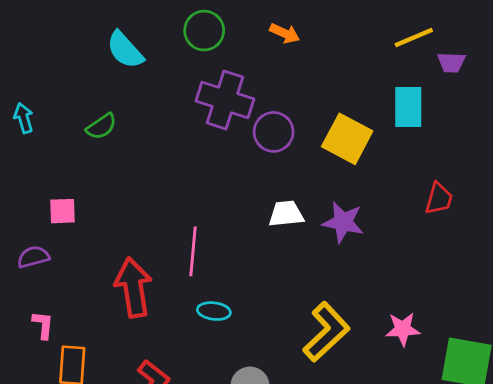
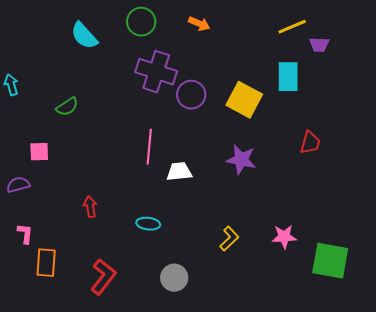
green semicircle: (101, 126) -> (67, 107), moved
white trapezoid: (286, 214) -> (179, 172), moved
pink line: (193, 251) -> (149, 147), moved
red arrow: (133, 287) -> (90, 207), size x0.5
yellow L-shape: (326, 332) -> (229, 239), size x0.6

